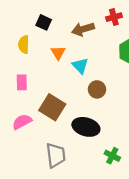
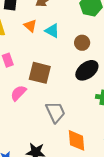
brown circle: (97, 89) -> (82, 43), moved
black ellipse: (86, 127) -> (87, 70), moved, turned -35

